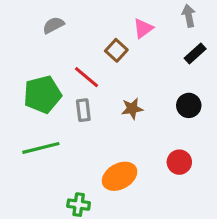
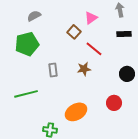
black rectangle: (195, 54) -> (124, 34), turned 40
red line: (86, 77) -> (94, 49), moved
green pentagon: (42, 94) -> (27, 44), moved
black circle: (189, 105) -> (127, 74), moved

